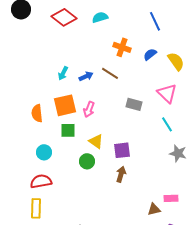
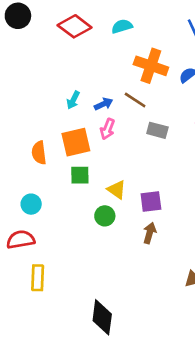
orange cross: (122, 47) -> (151, 66), size x1.4
gray rectangle: (134, 104) -> (157, 130), moved
pink arrow: (89, 109) -> (107, 129), moved
cyan circle: (44, 152) -> (31, 204), moved
red semicircle: (41, 181) -> (21, 240), moved

